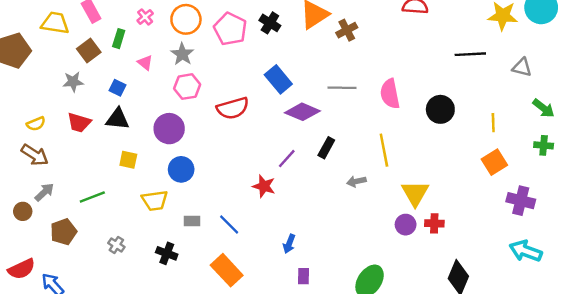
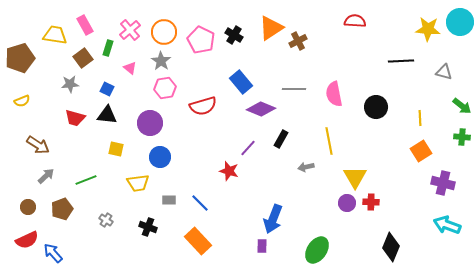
pink cross: (145, 17) -> (130, 30), size x1.5
yellow semicircle: (36, 124) -> (22, 101), moved
brown circle: (23, 211) -> (28, 207), moved
blue arrow: (289, 244) -> (273, 219), moved, size x1.8

